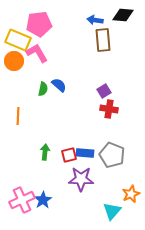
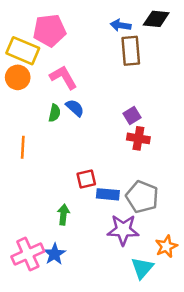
pink L-shape: (37, 53) -> (63, 77), moved
green arrow: (45, 152) -> (63, 215), moved
red square: (69, 155) -> (86, 179), moved
purple star: (81, 179) -> (123, 230), moved

